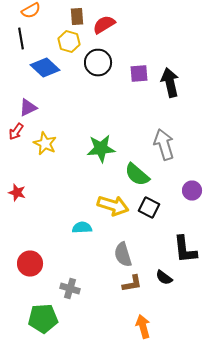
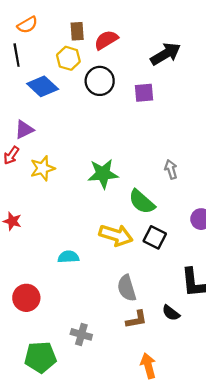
black arrow: (170, 82) -> (166, 54), moved, turned 72
yellow star: (45, 144) -> (43, 168), turned 30
gray arrow: (164, 144) -> (171, 169), size x0.6
cyan semicircle: (82, 228) -> (68, 257), moved
gray cross: (70, 288) -> (81, 334), moved

